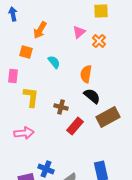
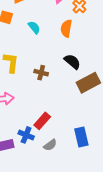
orange semicircle: (86, 74) -> (66, 28), moved
red rectangle: (75, 126) -> (42, 121), moved

